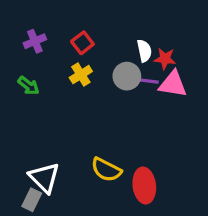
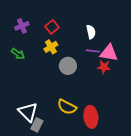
red star: (165, 59) -> (104, 67), moved
gray circle: (127, 76) -> (68, 66), moved
gray rectangle: (32, 200) -> (37, 125), moved

